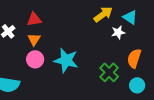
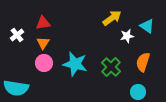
cyan triangle: (130, 17) -> (147, 26), moved
green cross: (109, 72) -> (111, 67), moved
cyan circle: (137, 85) -> (138, 92), moved

